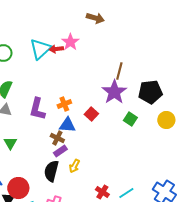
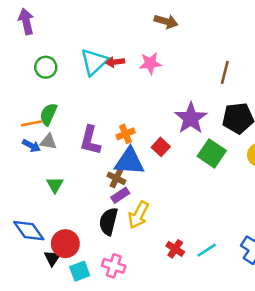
pink star: (70, 42) -> (150, 63), moved, turned 30
brown line: (119, 71) -> (225, 72), moved
green square: (130, 119) -> (212, 153), size x1.5
blue triangle: (67, 125) -> (129, 161), size x1.4
yellow arrow: (74, 166) -> (139, 215), size x1.5

